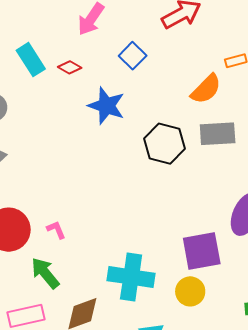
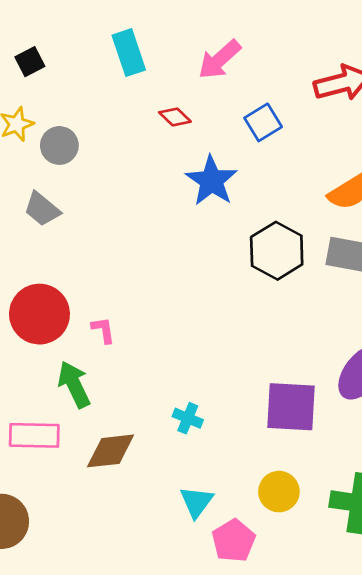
cyan rectangle: (31, 60) -> (129, 53), moved
cyan cross: (131, 277) -> (188, 418), size x0.5
yellow circle: (190, 291) -> (279, 492), moved

